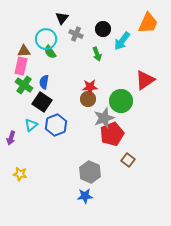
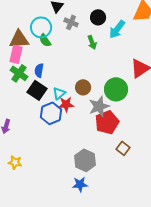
brown triangle: (24, 51) -> (19, 39), size x1.5
red star: (90, 87) -> (66, 104), moved
cyan triangle: (31, 125) -> (59, 93), moved

